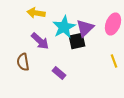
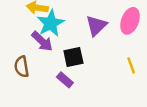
cyan star: (64, 27) -> (51, 23), moved
black square: (77, 41) -> (73, 57), moved

